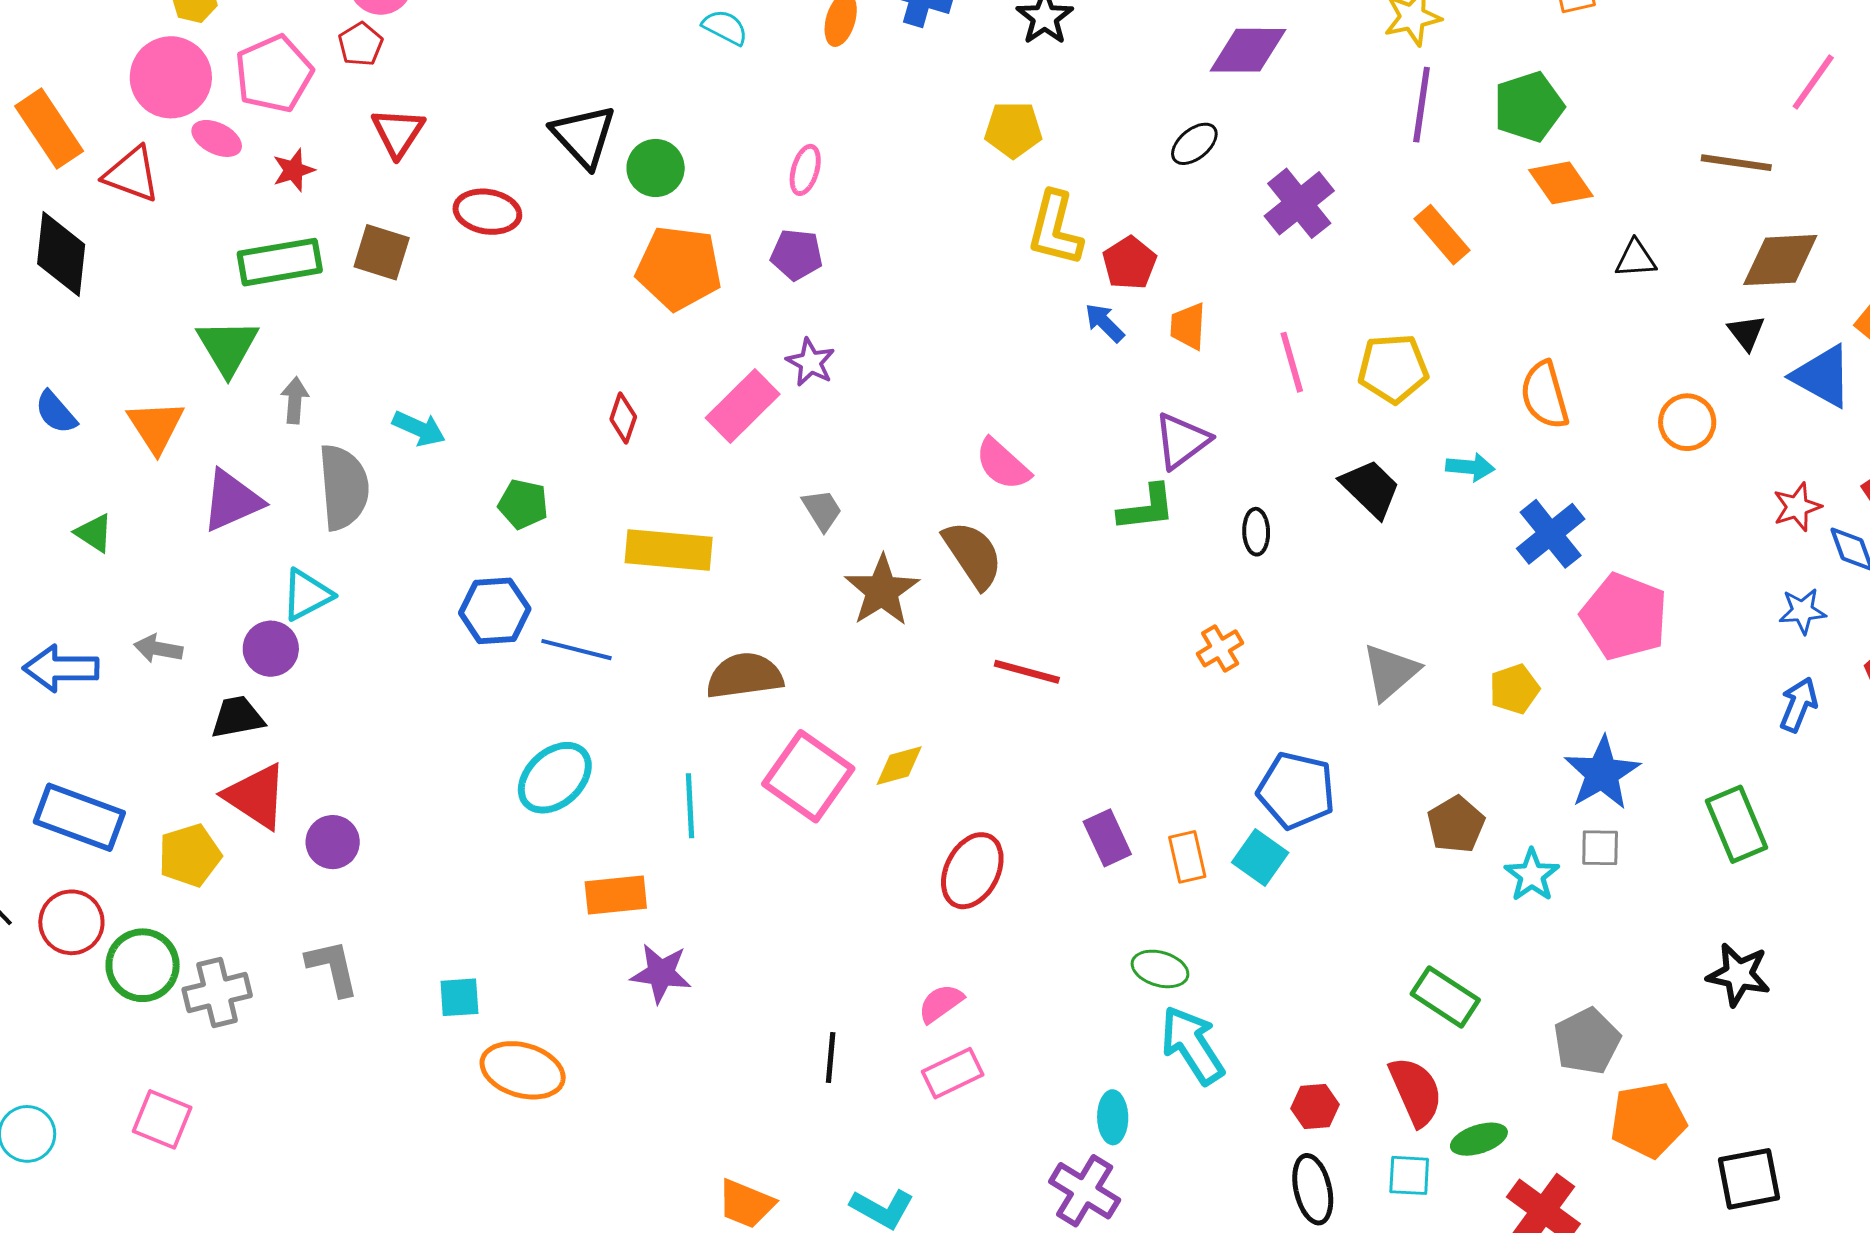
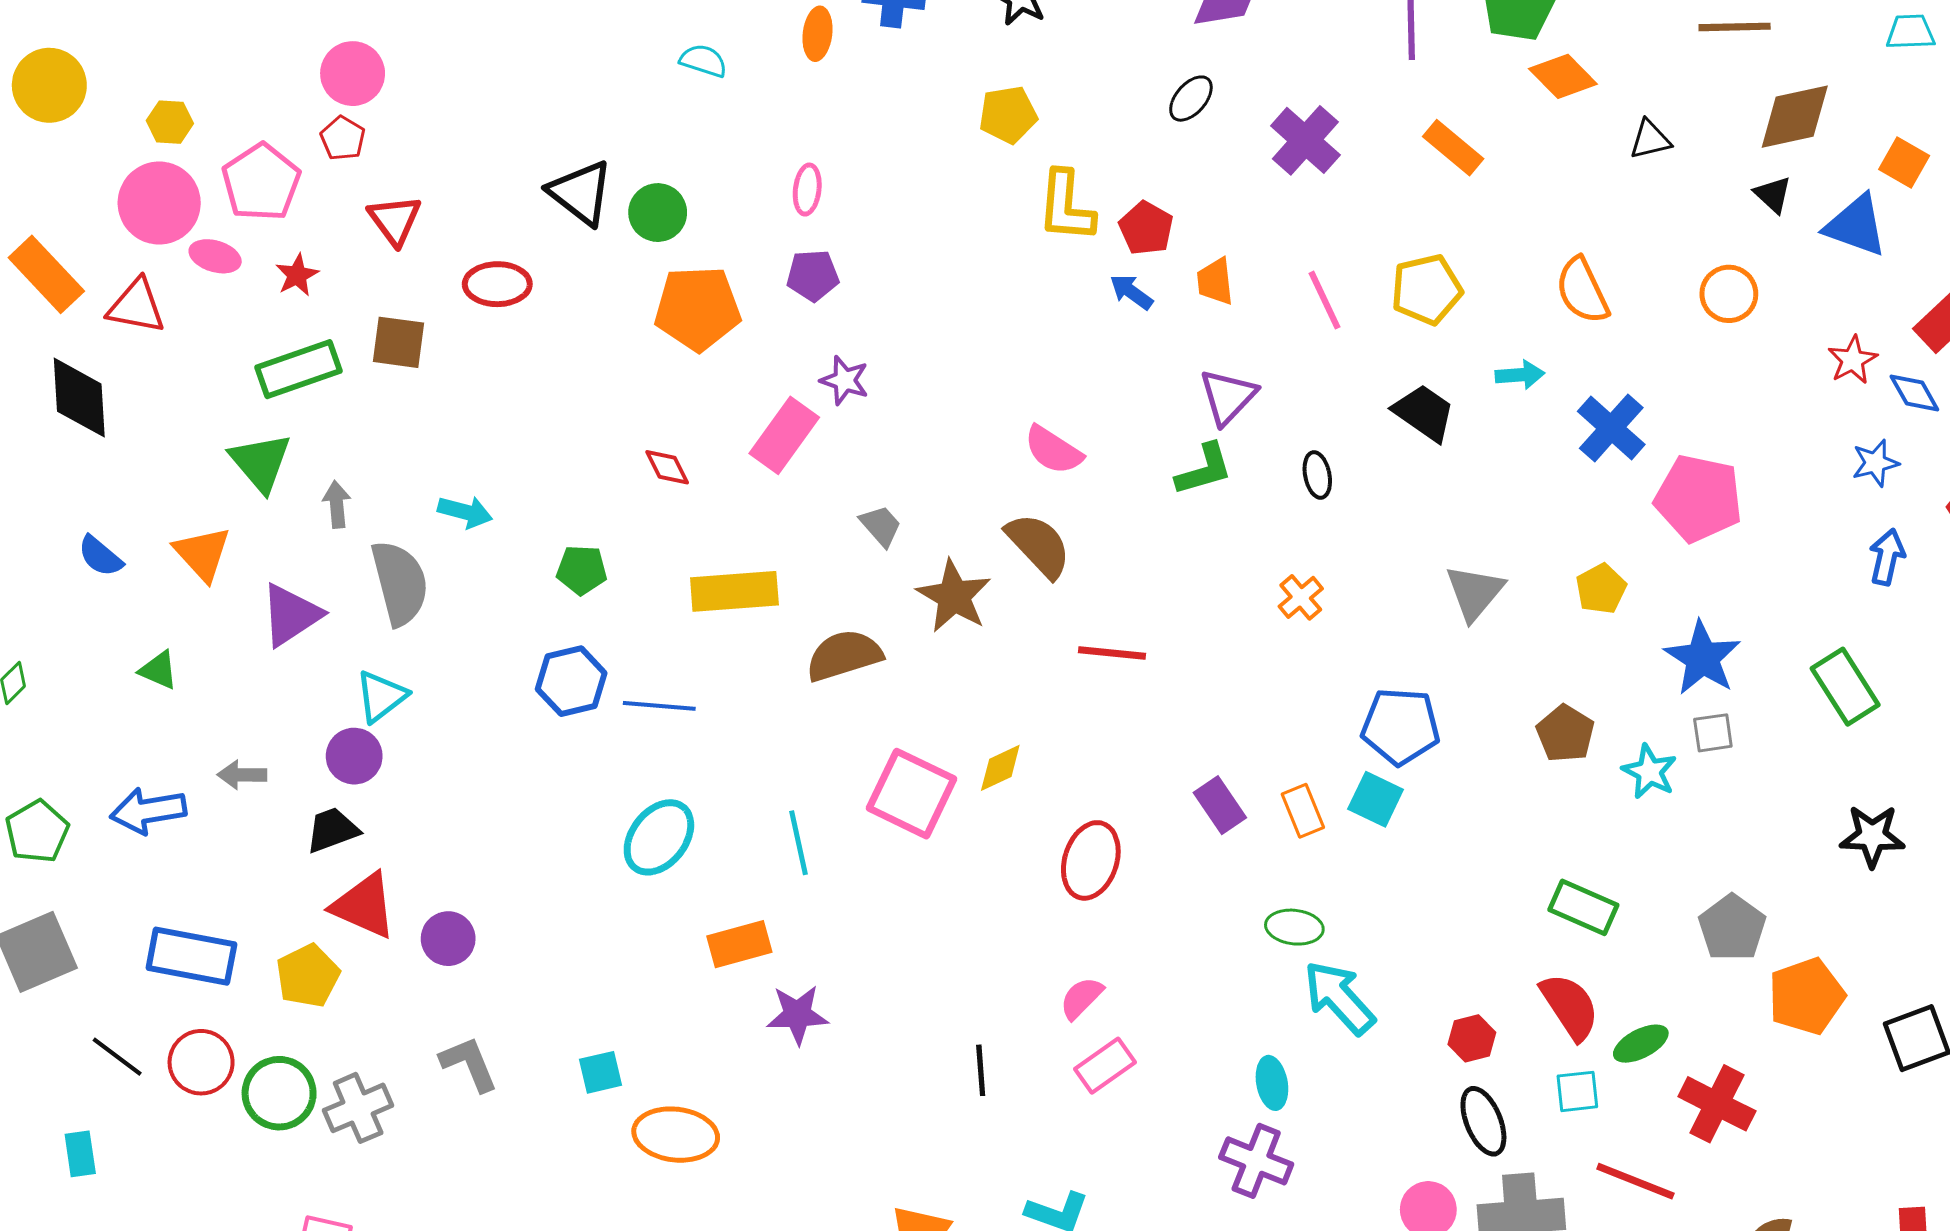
red diamond: (623, 418) -> (667, 467), turned -36
brown semicircle: (745, 676) -> (844, 655), moved

